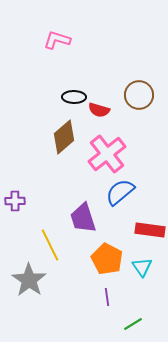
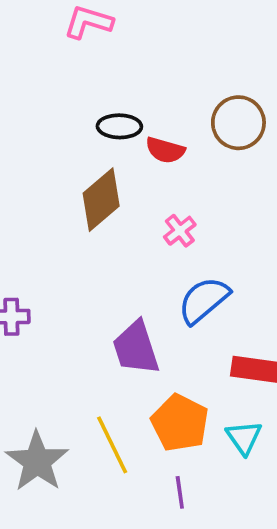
pink cross: (107, 154) -> (180, 231), size x0.5
yellow line: (50, 245) -> (112, 445), moved

